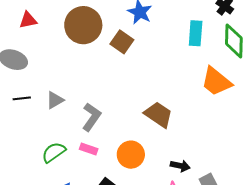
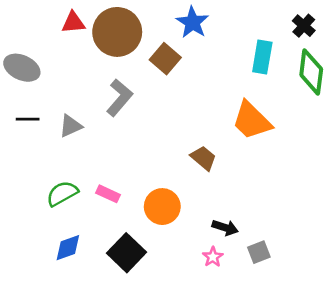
red triangle: (28, 20) -> (73, 23), moved
orange trapezoid: (216, 82) -> (252, 121), moved
brown trapezoid: (158, 115) -> (203, 158), size x0.7
gray L-shape: (91, 117) -> (120, 98), moved

